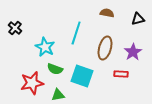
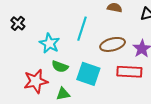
brown ellipse: (105, 48) -> (113, 44), turned 60
red rectangle: (121, 74) -> (129, 72), size x1.6

